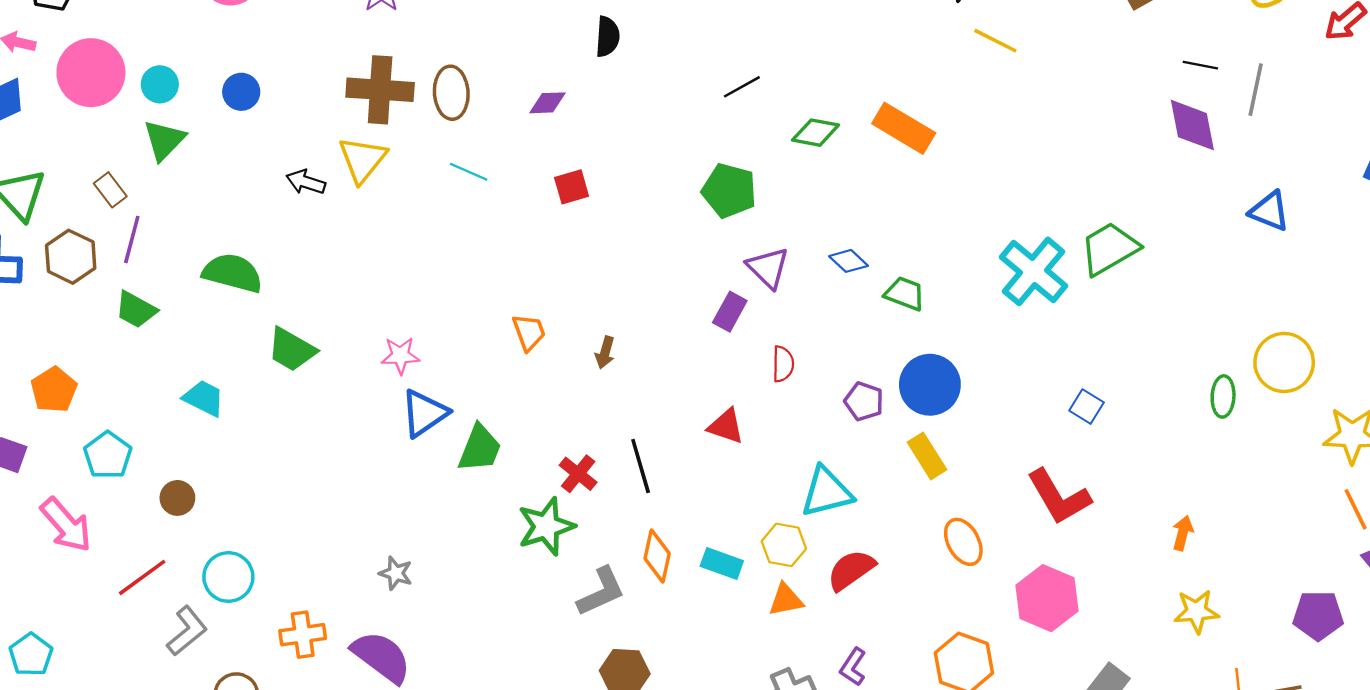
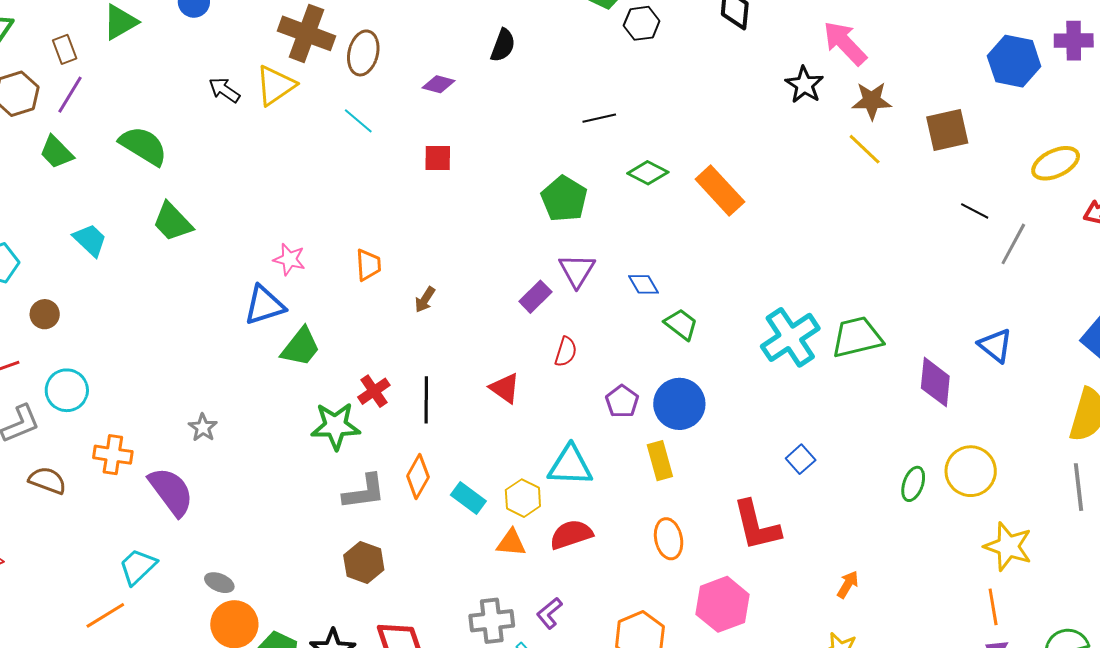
yellow line: (995, 41) -> (865, 149), moved
purple diamond: (1192, 125) -> (935, 382), moved
pink star: (400, 356) -> (289, 259), moved

